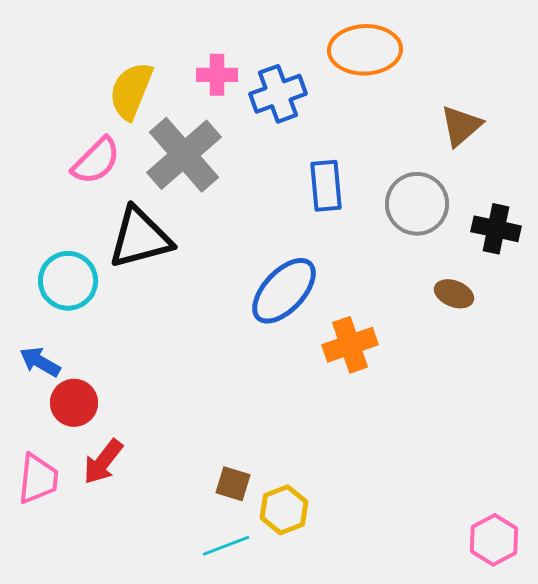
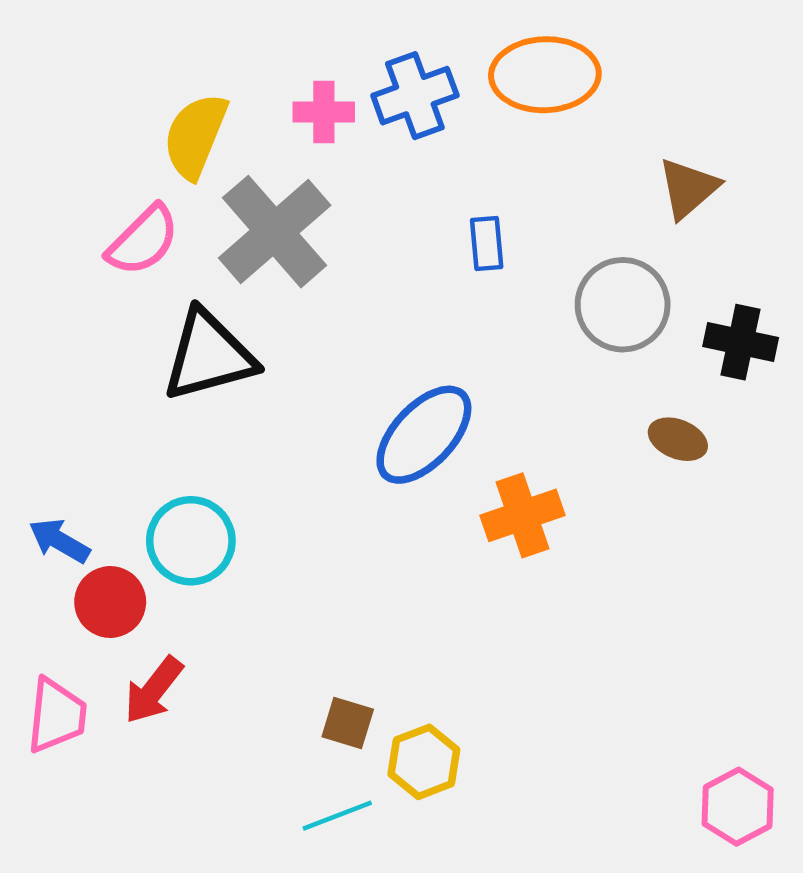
blue cross: (278, 94) -> (415, 96), moved
blue rectangle: (326, 186) -> (487, 243), moved, size x0.7
cyan circle: (68, 281) -> (191, 541), moved

